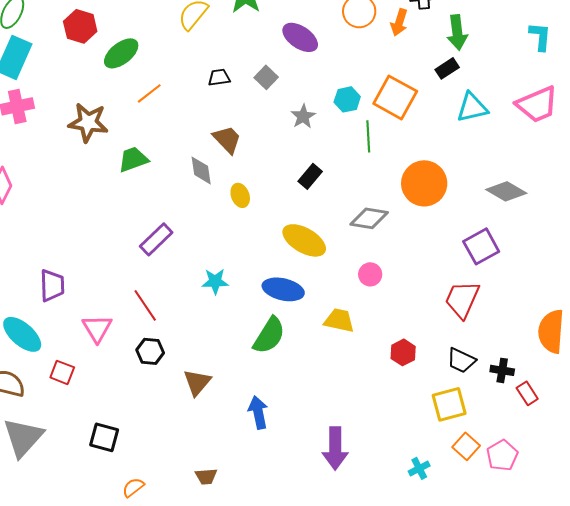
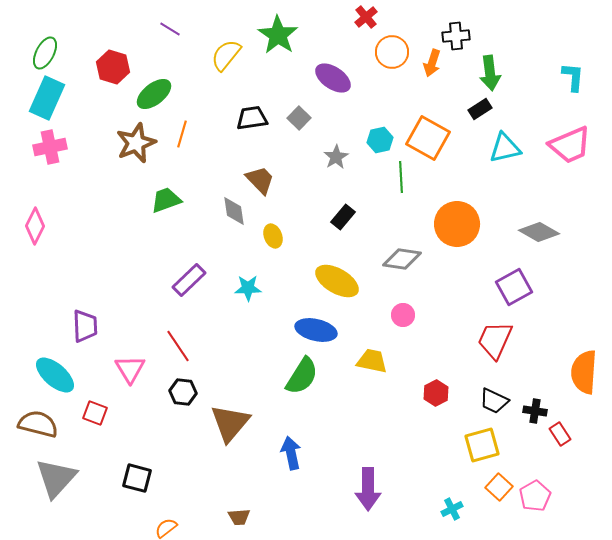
black trapezoid: (219, 77) -> (252, 118), size x1.4
orange line: (149, 93) -> (182, 134), turned -36
brown star: (88, 122) -> (136, 143), moved, turned -30
cyan star: (215, 281) -> (248, 288), moved
brown triangle: (197, 382) -> (230, 423), size x1.4

